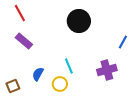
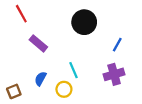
purple rectangle: (24, 41) -> (38, 43), moved
blue line: (123, 42) -> (117, 45), moved

